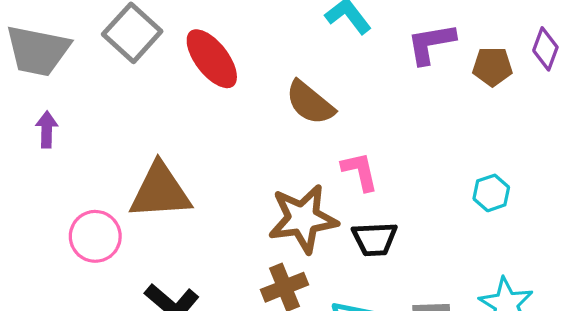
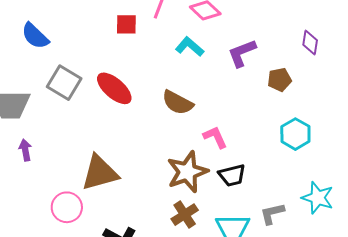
brown pentagon: (492, 67) -> (279, 80), moved
cyan hexagon: (491, 193) -> (295, 134), size x1.4

